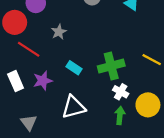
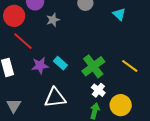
gray star: (59, 32) -> (53, 20), moved
green cross: (111, 66) -> (93, 66), turned -30
purple star: (43, 81) -> (40, 66), moved

